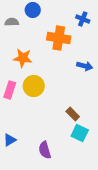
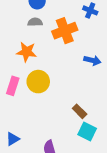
gray semicircle: (12, 22) -> (35, 22), moved
orange cross: (59, 38) -> (65, 31), turned -30

